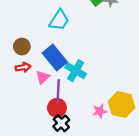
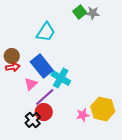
red arrow: (23, 67) -> (13, 67), moved
purple line: (58, 91) -> (45, 97), turned 45
black cross: (61, 123) -> (33, 120), moved

